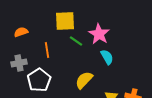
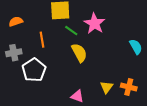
cyan semicircle: (107, 57) -> (136, 47), moved
yellow semicircle: (84, 80) -> (79, 53), moved, turned 108

